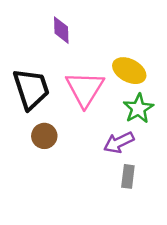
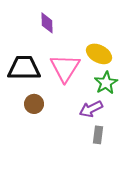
black trapezoid: (31, 89) -> (24, 68), turned -72

